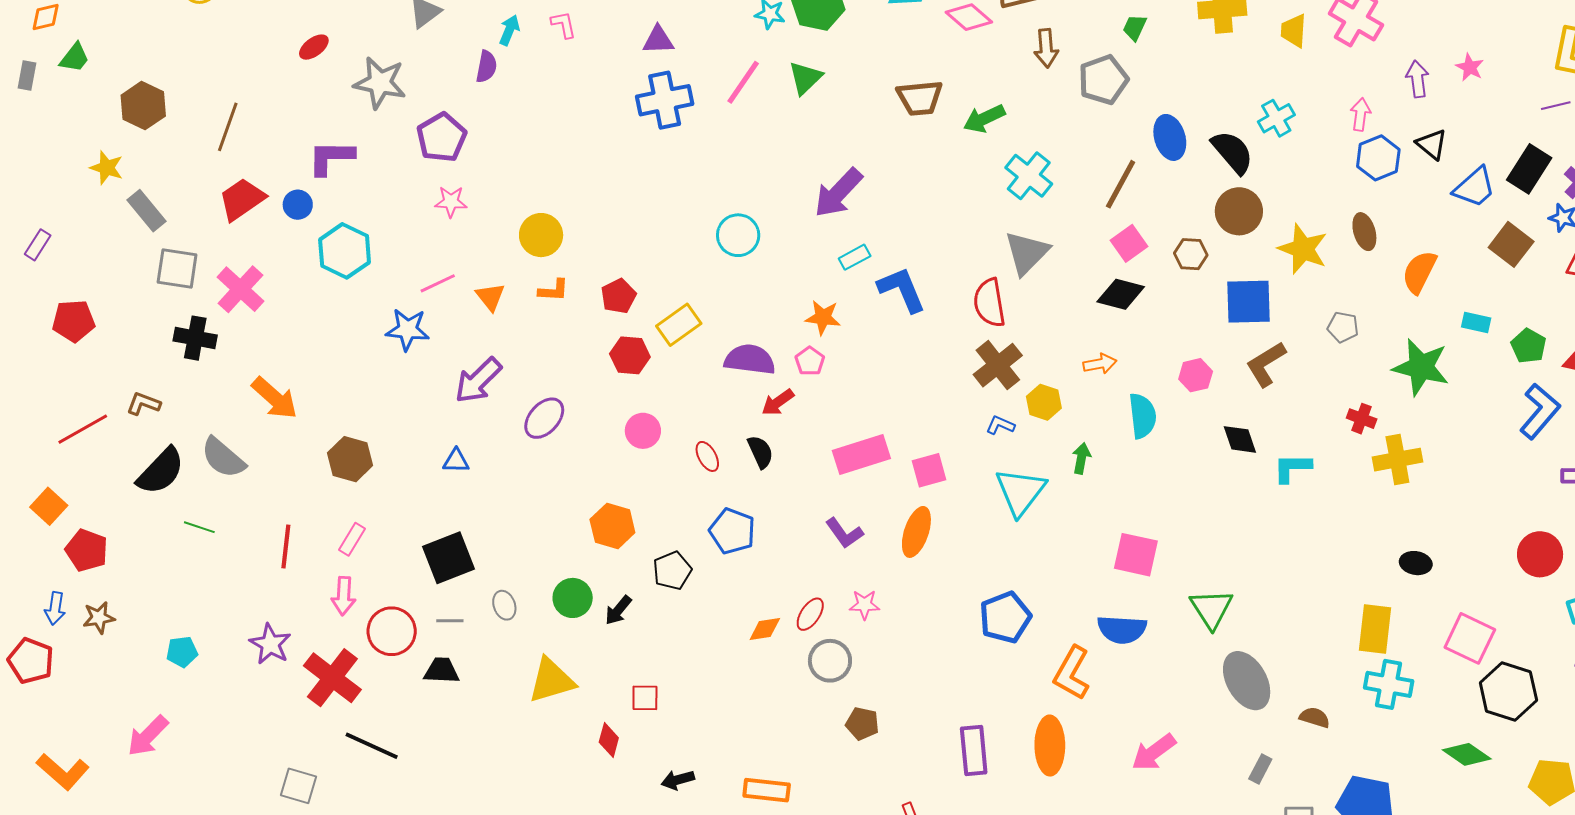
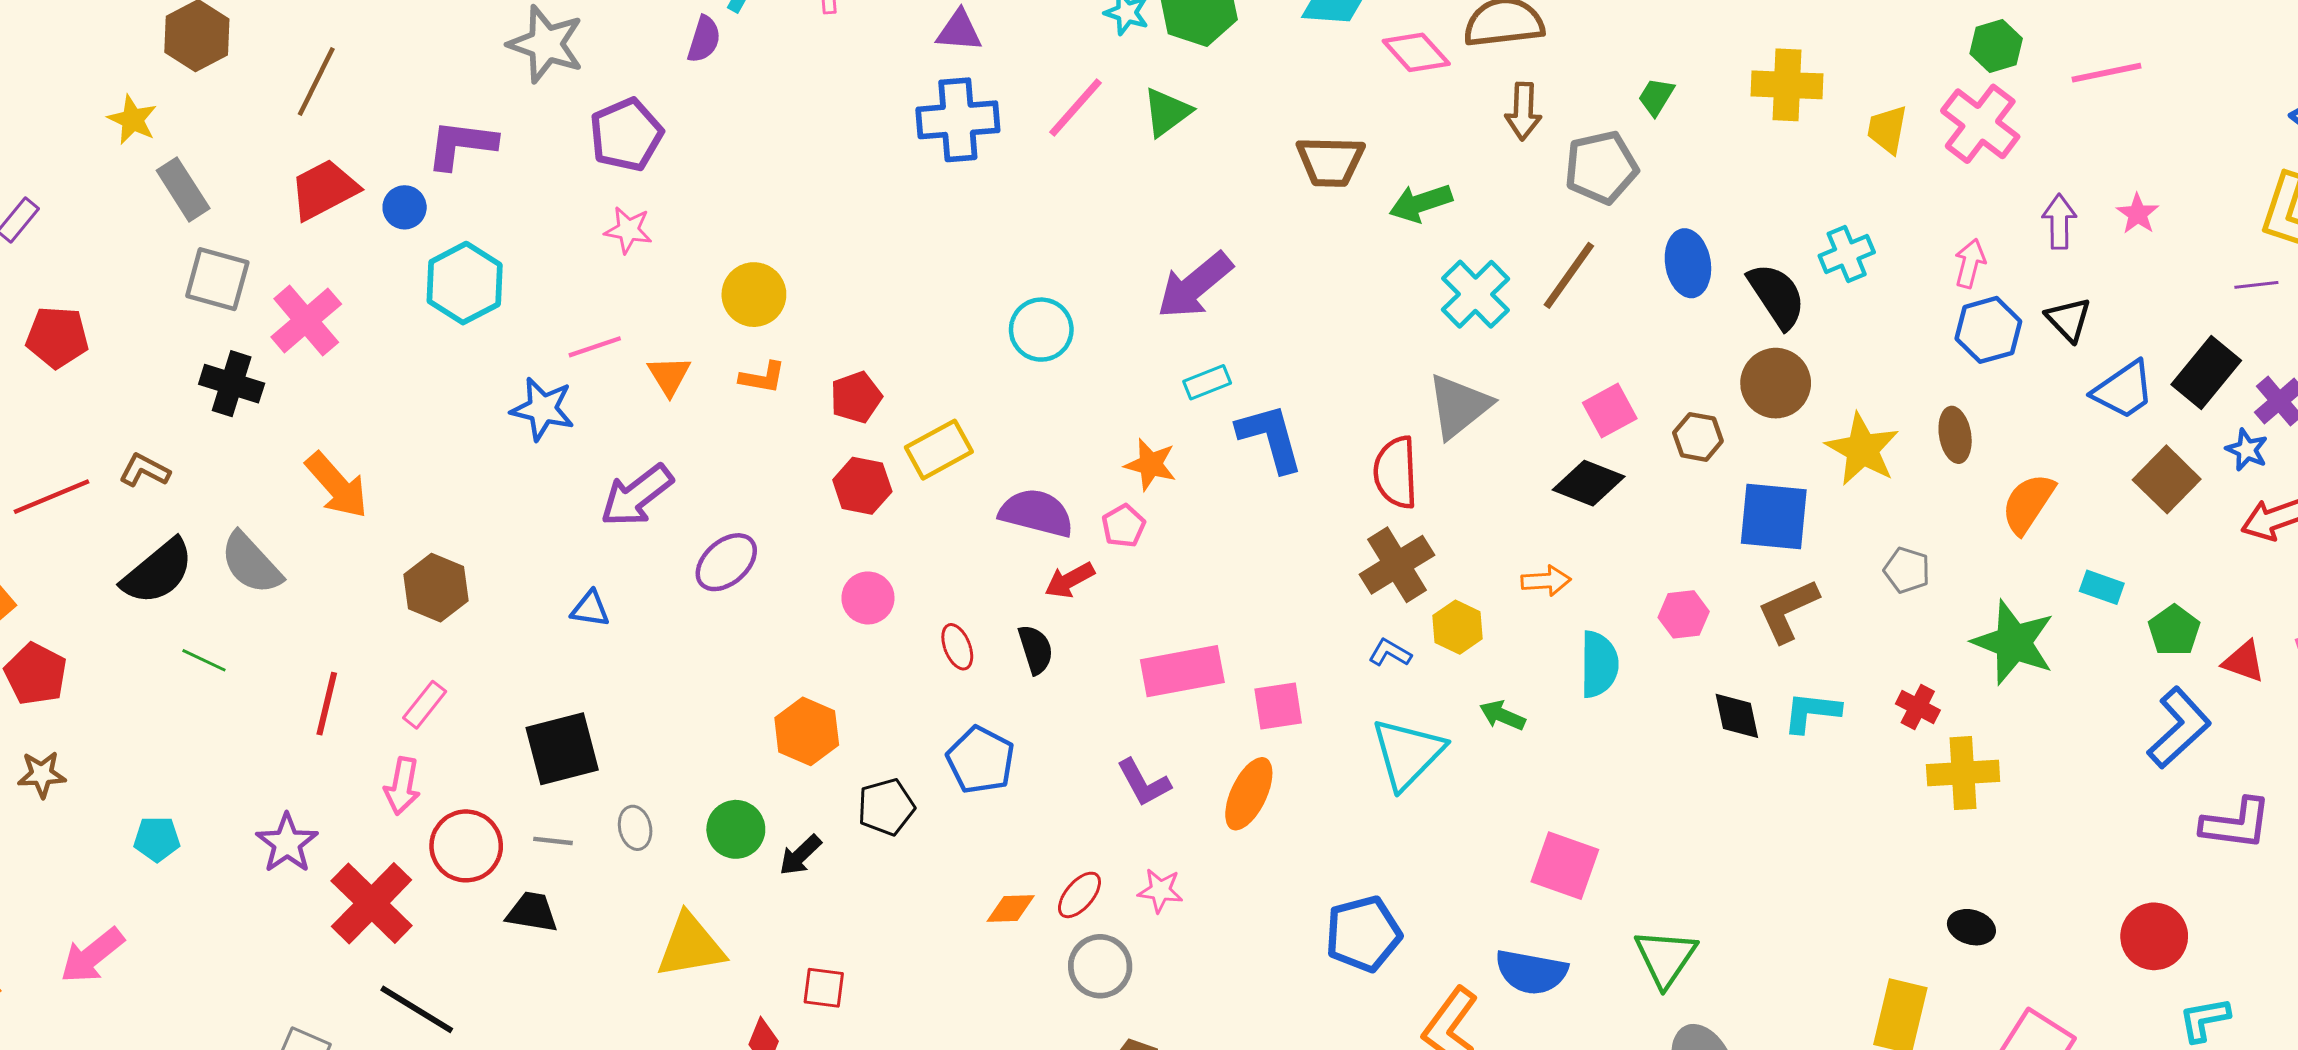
brown line: (1121, 184) -> (1569, 275), moved
green arrow: (1081, 458) -> (1502, 715), turned -84
cyan L-shape: (1292, 468) -> (1812, 712), moved

